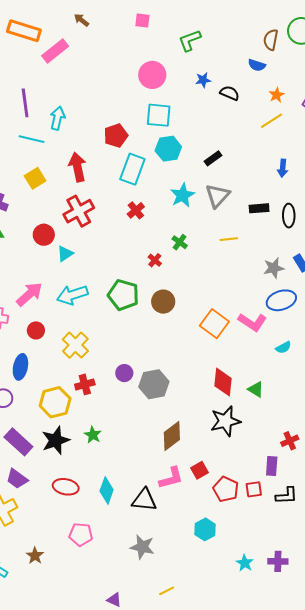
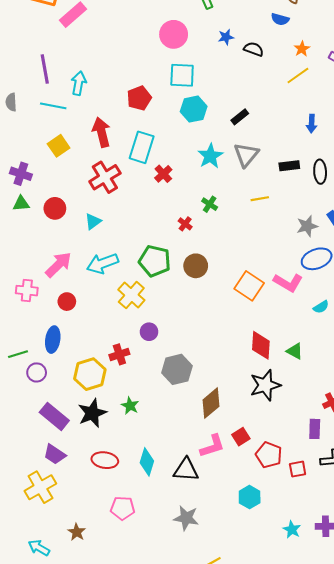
cyan rectangle: (132, 169) -> (142, 147), moved
red circle: (44, 235) -> (55, 208), moved
yellow cross: (75, 345) -> (131, 295), moved
purple circle: (124, 373) -> (149, 332), moved
gray hexagon: (154, 384) -> (177, 369), moved
red square: (254, 489) -> (298, 469), moved

